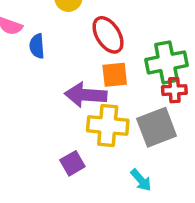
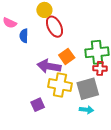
red ellipse: (108, 35) -> (54, 27), moved
orange square: (115, 75) -> (67, 56), turned -35
cyan arrow: (141, 180) -> (86, 110), moved, turned -48

